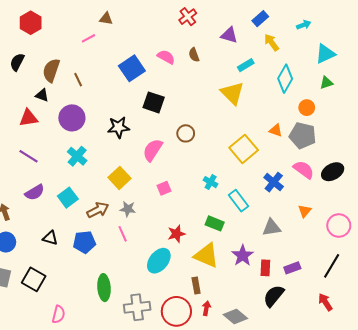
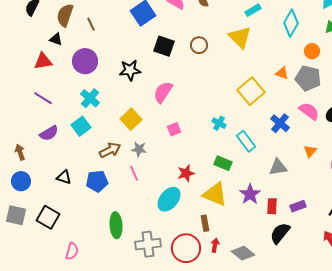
brown circle: (186, 133) -> (199, 45), moved
cyan square: (68, 198) -> (81, 126), moved

